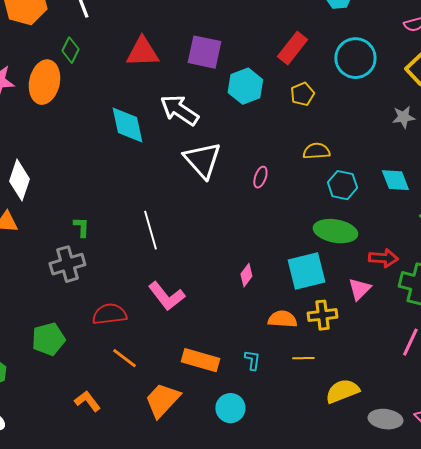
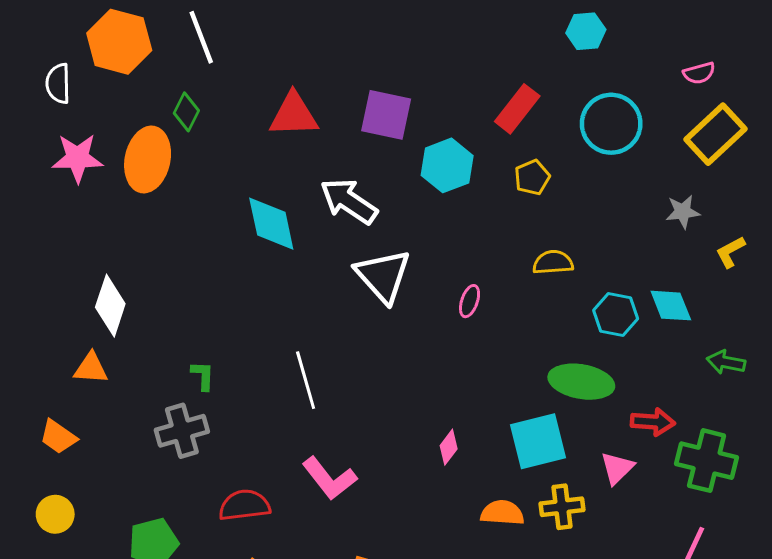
cyan hexagon: (342, 185) -> (616, 315), moved

